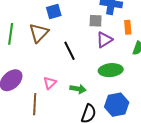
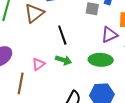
purple triangle: (104, 40) -> (109, 35), moved
green arrow: (78, 89) -> (64, 60), moved

